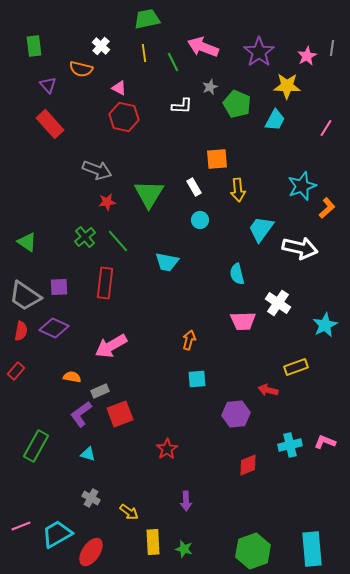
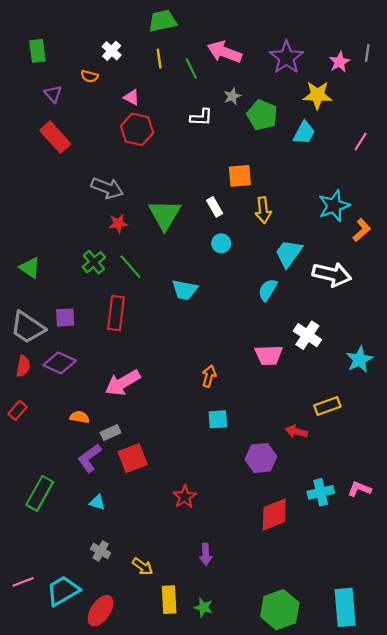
orange semicircle: (81, 69) -> (89, 76), size x0.7
cyan semicircle: (237, 274) -> (268, 290), moved, turned 45
red diamond: (248, 465) -> (274, 514), size x1.4

